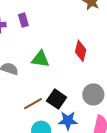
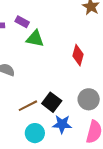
purple rectangle: (23, 20) -> (22, 22), turned -48
green triangle: (40, 59) -> (35, 39), moved

